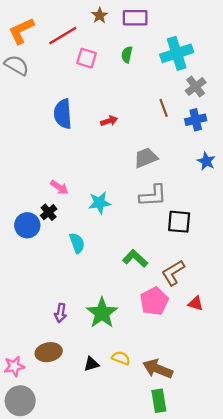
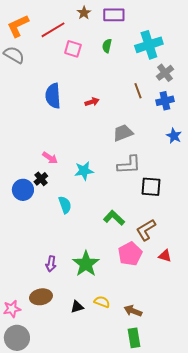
brown arrow: (158, 369) -> (133, 311), size x0.7

